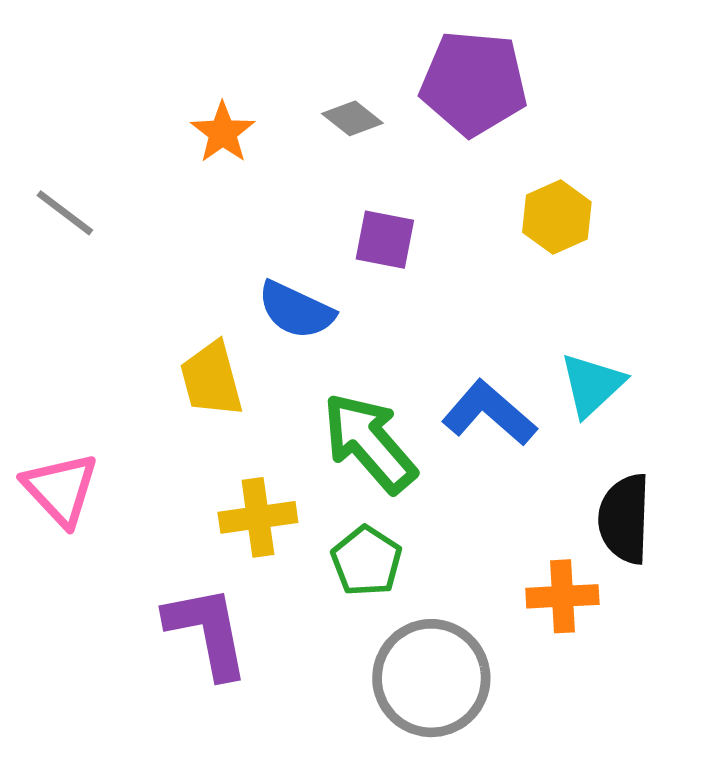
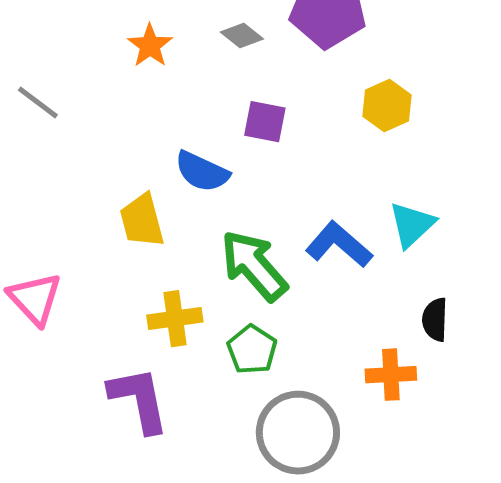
black semicircle: (624, 519) -> (435, 320), size x0.7

